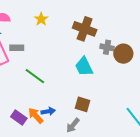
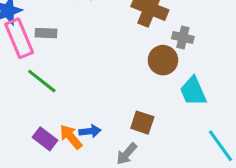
brown circle: (123, 54) -> (163, 60), moved
cyan trapezoid: (84, 67) -> (193, 91), moved
green line: (35, 76) -> (42, 81), moved

